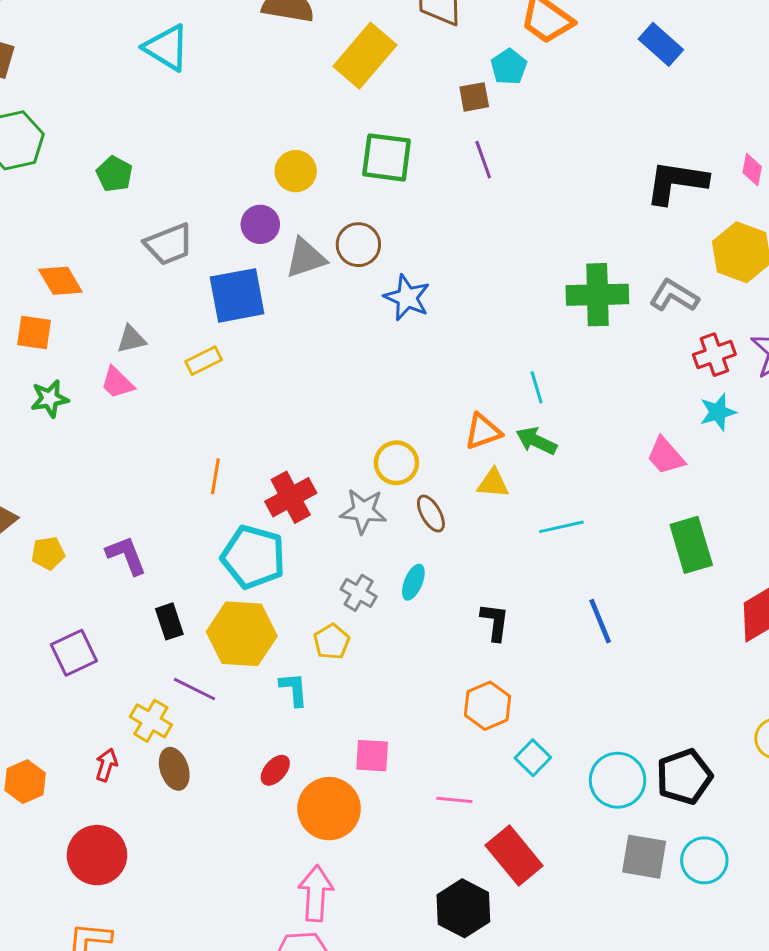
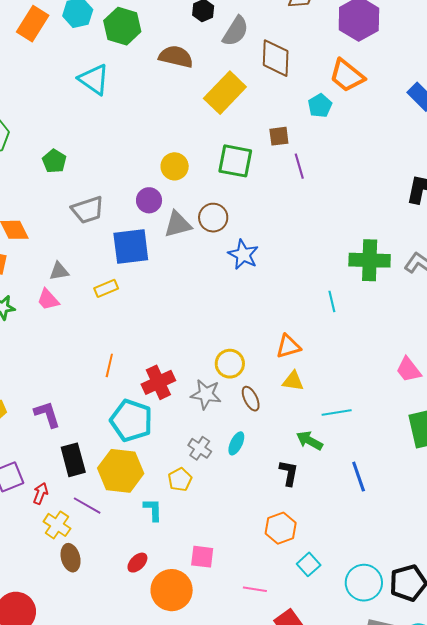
brown square: (474, 97) -> (279, 136), moved
cyan line: (537, 387) -> (332, 301), moved
green arrow: (536, 441) -> (309, 441), moved
black rectangle: (169, 621) -> (73, 460), size x1.4
red arrow: (106, 765) -> (41, 493), moved

